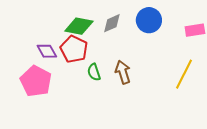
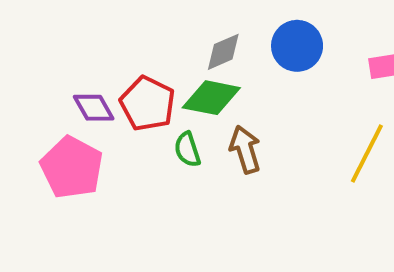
green diamond: (79, 26) -> (211, 98), moved

